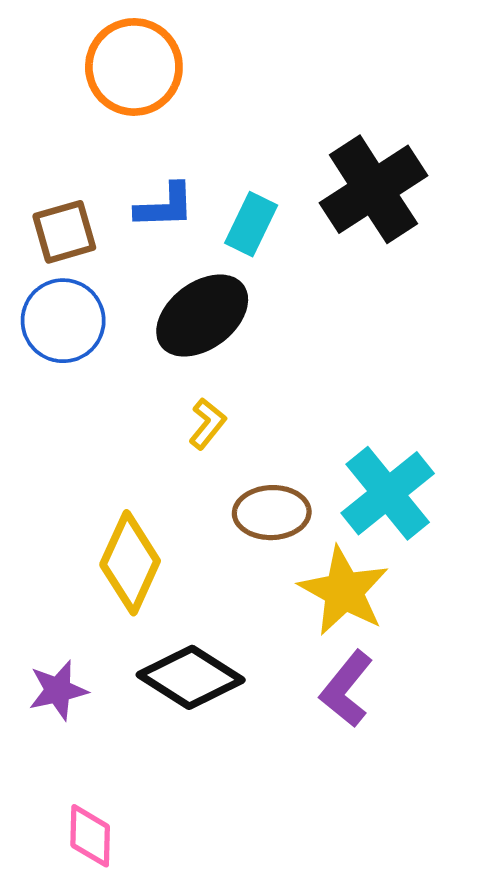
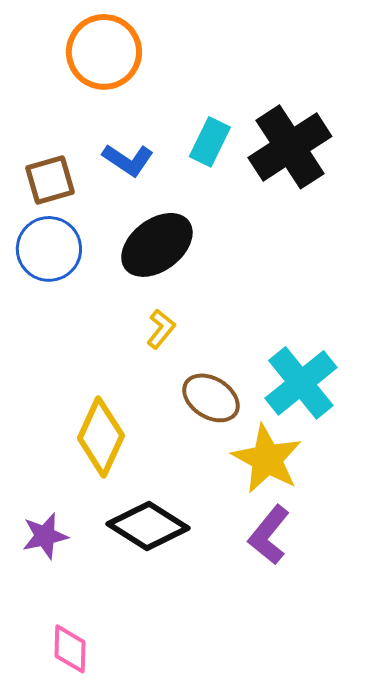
blue L-shape: (165, 206) -> (128, 160), turned 36
cyan rectangle: (251, 224) -> (210, 142), moved
brown ellipse: (272, 513) -> (211, 398), turned 34

